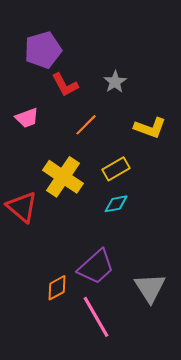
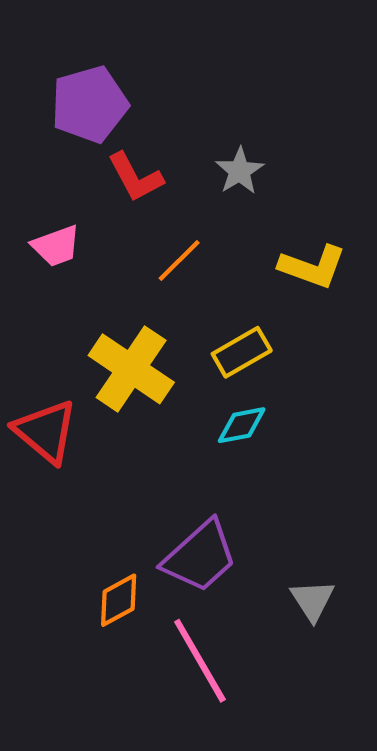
gray triangle: (150, 288) -> (313, 600), size x0.7

